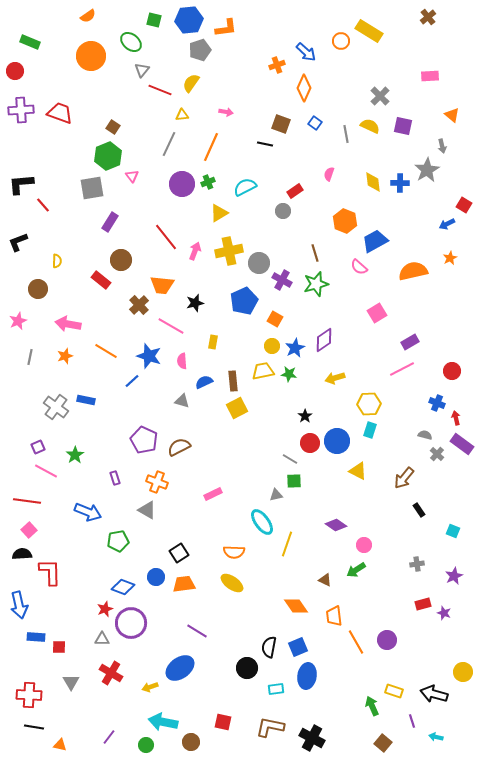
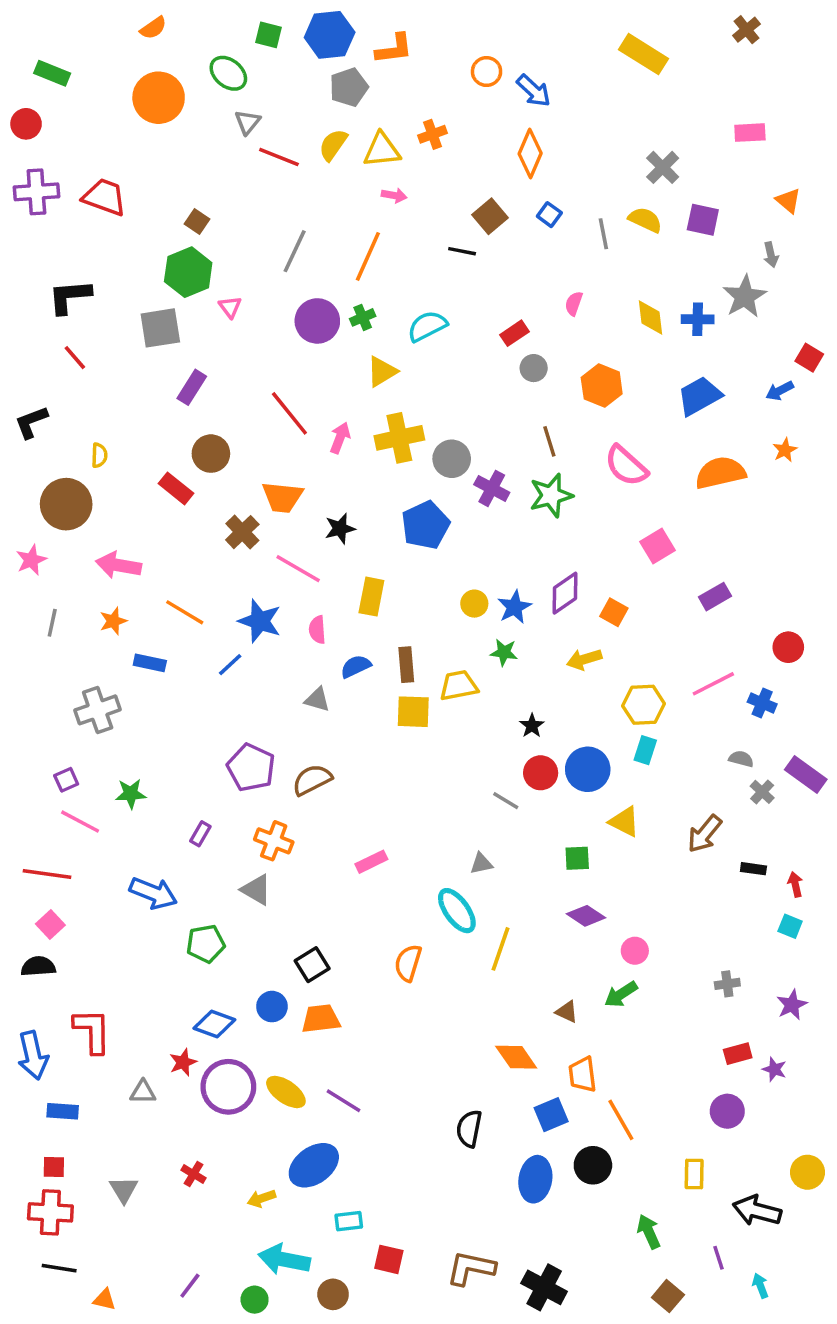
orange circle: (341, 41) -> (487, 72), moved
orange cross: (277, 65) -> (432, 134), moved
yellow triangle: (182, 115) -> (382, 150), moved, size x1.6
brown square: (281, 124) -> (490, 216), turned 30
black L-shape: (21, 184) -> (70, 297), moved
gray circle: (283, 211) -> (534, 368), moved
blue trapezoid: (375, 241) -> (699, 396), moved
pink semicircle: (359, 267) -> (626, 466), size x1.5
brown circle: (38, 289) -> (66, 504), size x1.5
orange square: (275, 319) -> (614, 612), moved
yellow rectangle: (213, 342) -> (371, 597), size x1.5
pink line: (402, 369) -> (713, 684), moved
yellow trapezoid: (263, 371) -> (459, 686), moved
blue rectangle: (86, 400) -> (150, 663), moved
gray cross: (56, 407) -> (98, 710), turned 35
yellow square: (237, 408) -> (413, 712), turned 30
red arrow: (456, 418) -> (795, 884), moved
green star: (75, 455) -> (131, 794), turned 30
purple rectangle: (115, 478) -> (200, 834), turned 48
green square: (294, 481) -> (577, 858), moved
black rectangle: (419, 510) -> (753, 869), moved, turned -48
orange semicircle: (234, 552) -> (408, 963), turned 105
red L-shape: (50, 572) -> (92, 1031), moved
yellow ellipse: (232, 583) -> (286, 1092), moved
gray triangle: (102, 639) -> (143, 1092), moved
purple circle: (387, 640) -> (727, 1111), moved
red square: (59, 647) -> (54, 1167), moved
blue square: (298, 647) -> (551, 1115), moved
black circle: (247, 668) -> (593, 1165), moved
red cross: (111, 673) -> (193, 1174), size x0.6
cyan rectangle: (276, 689) -> (349, 1221), moved
yellow rectangle: (394, 691) -> (694, 1174), moved, turned 72
cyan arrow: (436, 737) -> (760, 1286), turned 56

